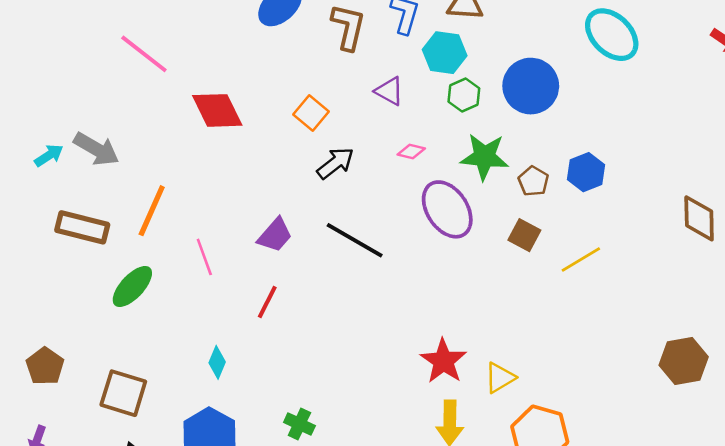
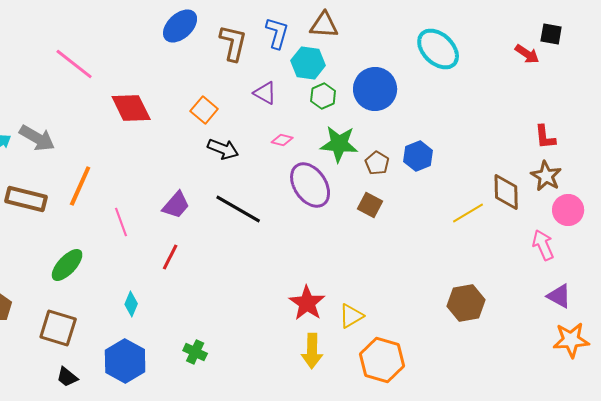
black arrow: (335, 163) -> (223, 149), turned 60
yellow line: (581, 260) -> (468, 213), moved
green ellipse: (132, 286) -> (67, 265), moved
brown hexagon: (684, 361) -> (466, 303), moved

